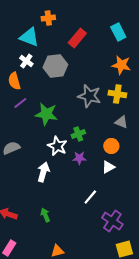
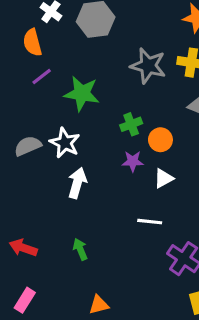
white star: (57, 146) -> (65, 143), moved
orange circle: (111, 146) -> (160, 140), moved
white triangle: (108, 167) -> (164, 178), moved
white line: (90, 197) -> (150, 222), turned 56

